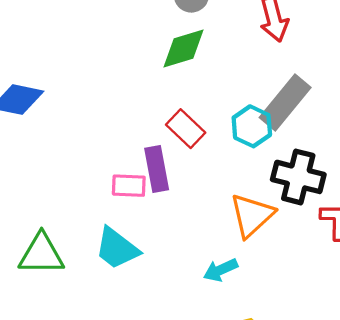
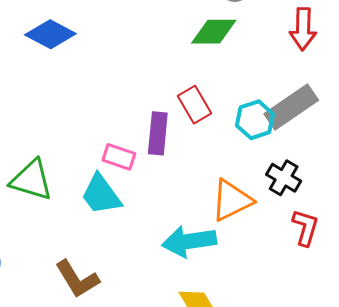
black cross: (298, 177) -> (284, 178), size x0.7
pink rectangle: (129, 186) -> (119, 157), moved
cyan arrow: (221, 270) -> (189, 241), size x1.6

